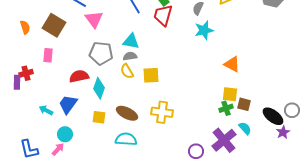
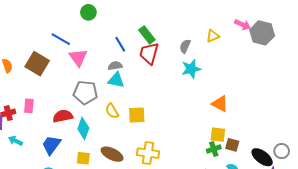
pink rectangle: (48, 55) -> (29, 106), moved
gray semicircle: (130, 56) -> (115, 66), moved
cyan arrow: (46, 110) -> (15, 141), moved

